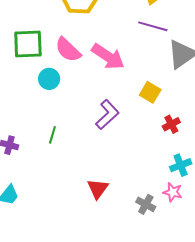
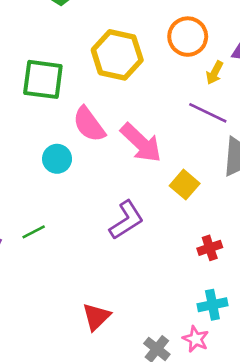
green square: (28, 44) -> (43, 79), moved
yellow square: (150, 92) -> (185, 185), moved
green line: (52, 135) -> (34, 232), moved, turned 36

